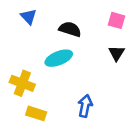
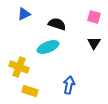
blue triangle: (29, 17) -> (24, 14), turned 48

